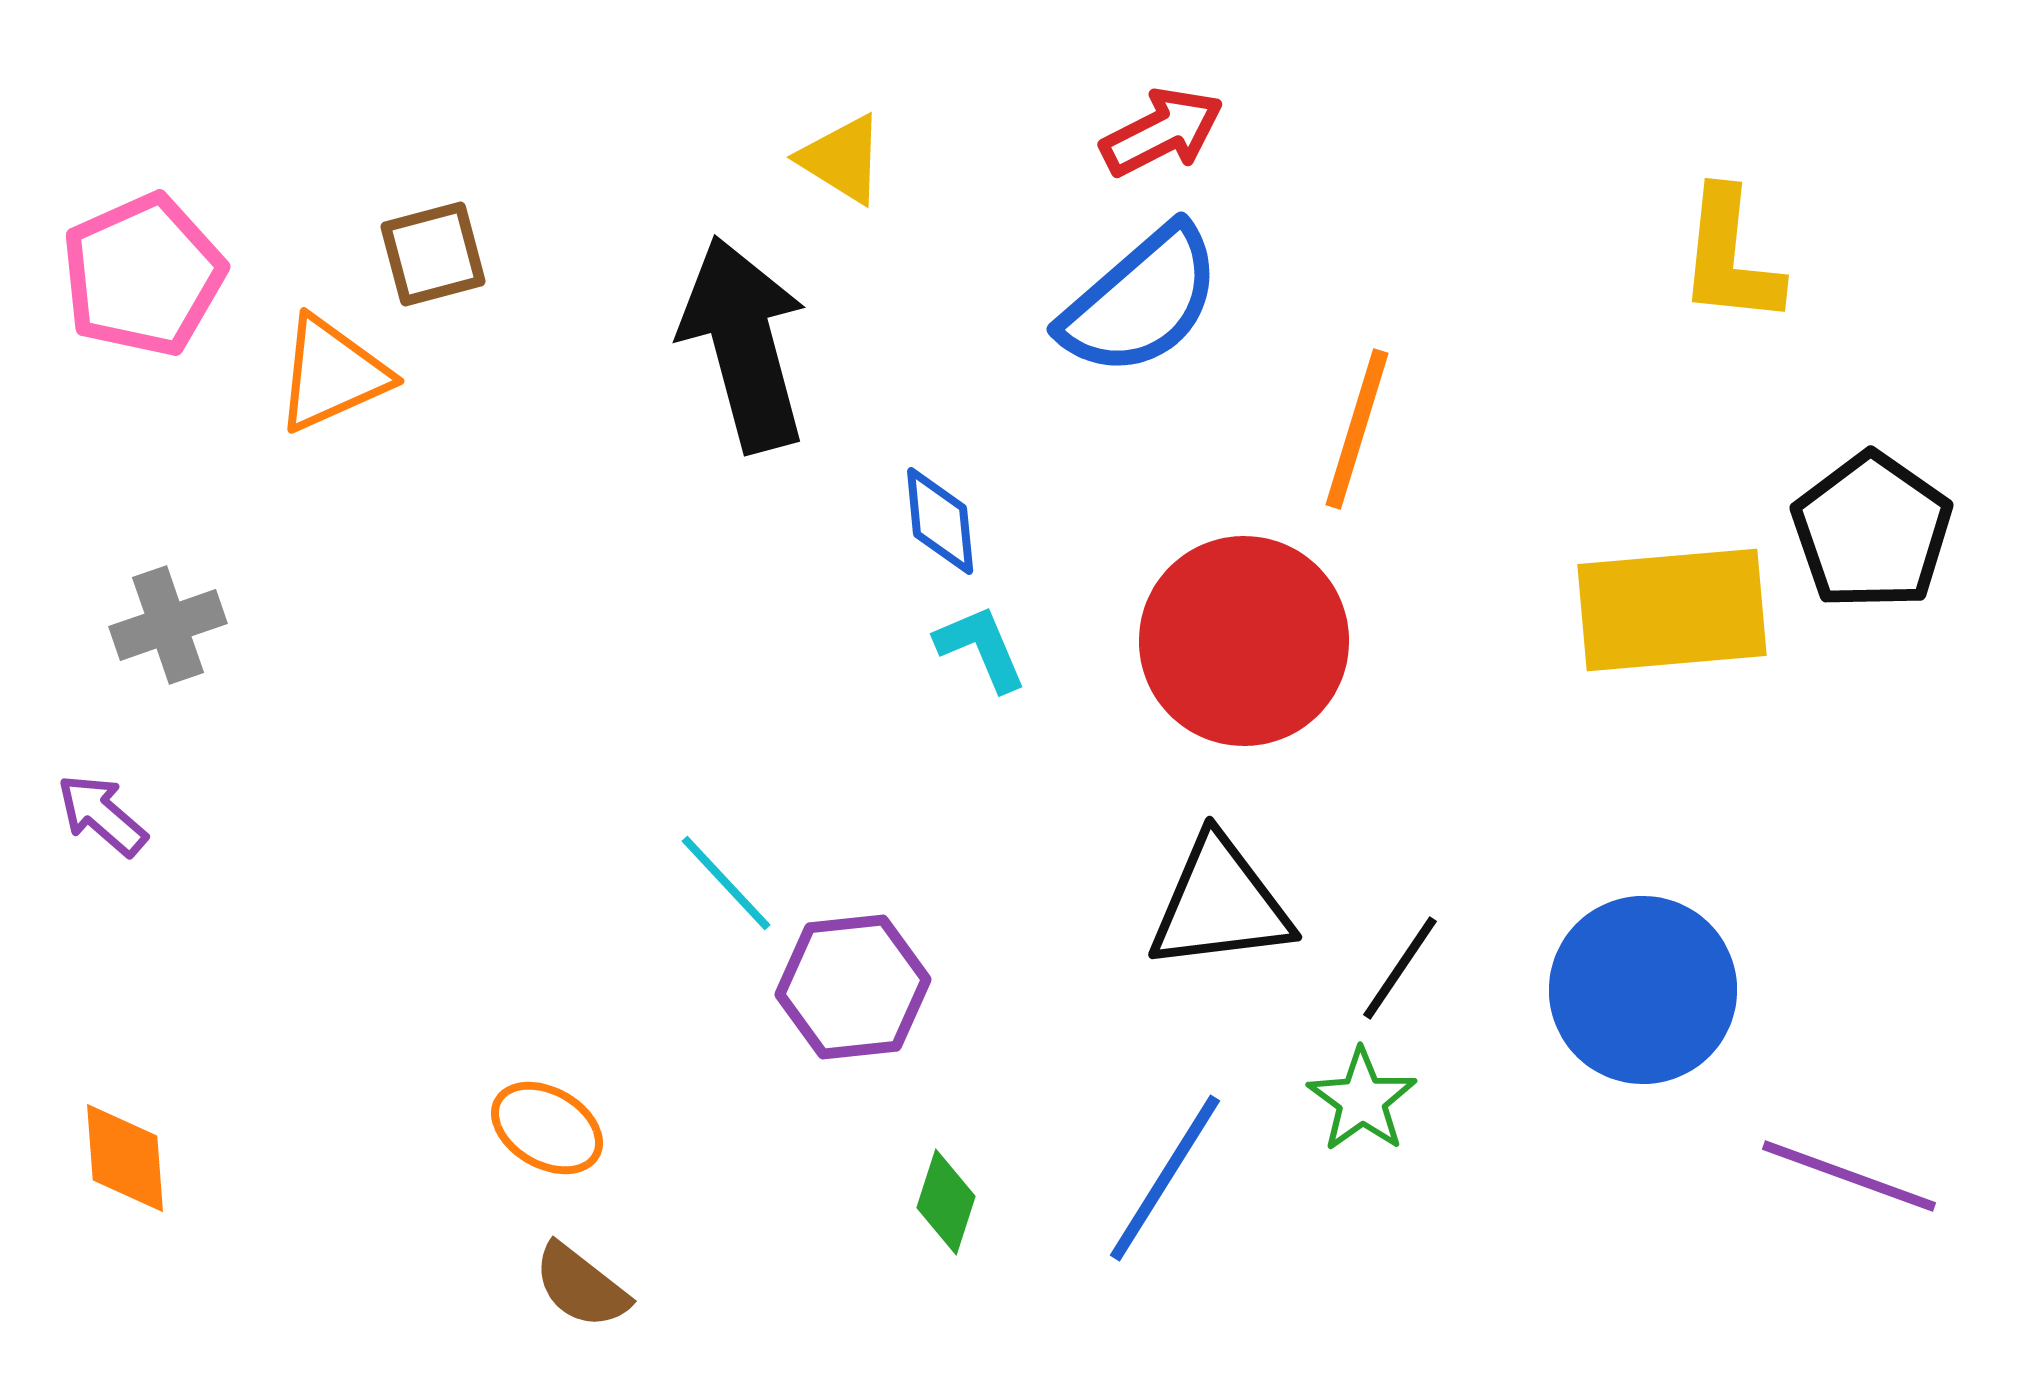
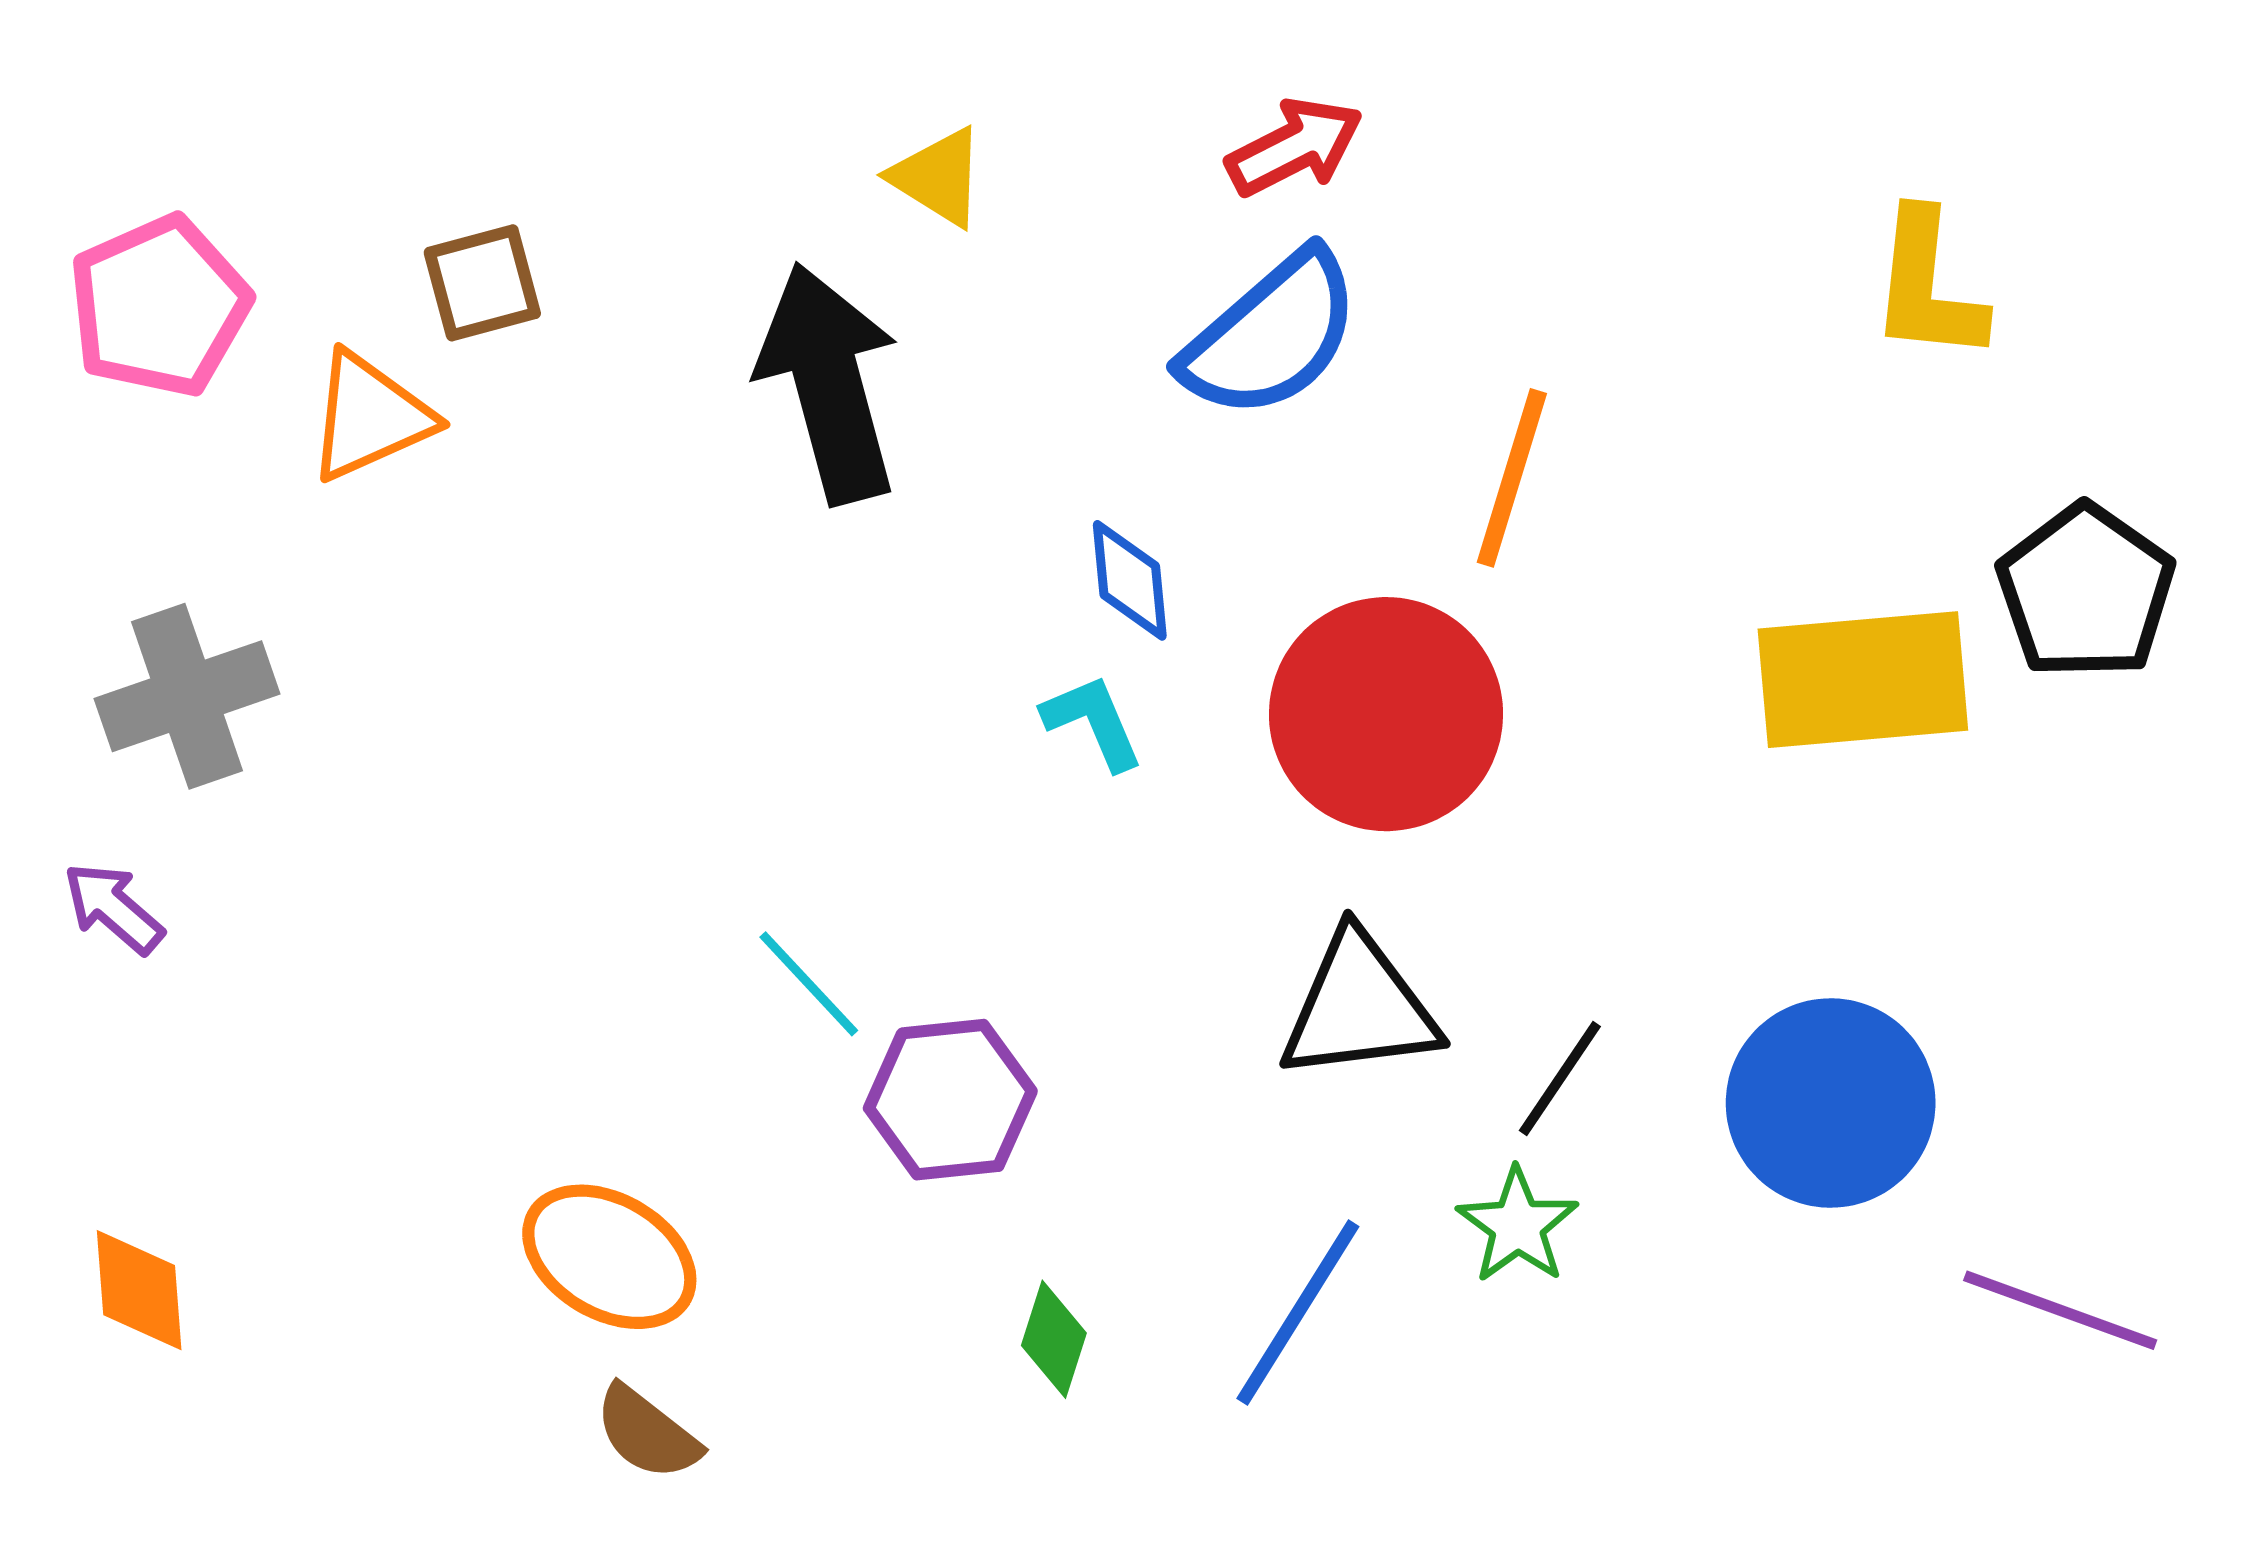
blue diamond: (940, 521) -> (1130, 580), moved
gray cross: (168, 625) -> (187, 696), size x1.4
orange ellipse: (547, 1128) -> (609, 1257), size x1.4

